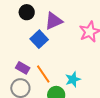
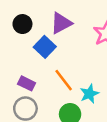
black circle: (27, 12) -> (22, 24), moved
orange line: (43, 74) -> (64, 80), moved

